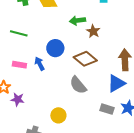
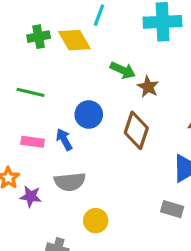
green arrow: (77, 20) -> (123, 70), turned -147
brown diamond: (85, 59) -> (136, 130), turned 70
gray semicircle: (78, 85) -> (70, 182), moved, turned -54

